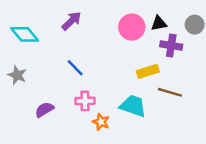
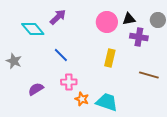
cyan diamond: (25, 34) -> (33, 29), moved
yellow rectangle: (148, 71) -> (110, 58), moved, turned -60
brown line: (170, 92) -> (149, 75), moved
cyan trapezoid: (133, 106) -> (107, 102), moved

